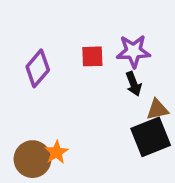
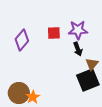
brown triangle: (157, 109) -> (92, 64), turned -40
orange star: (56, 152) -> (33, 97), moved

